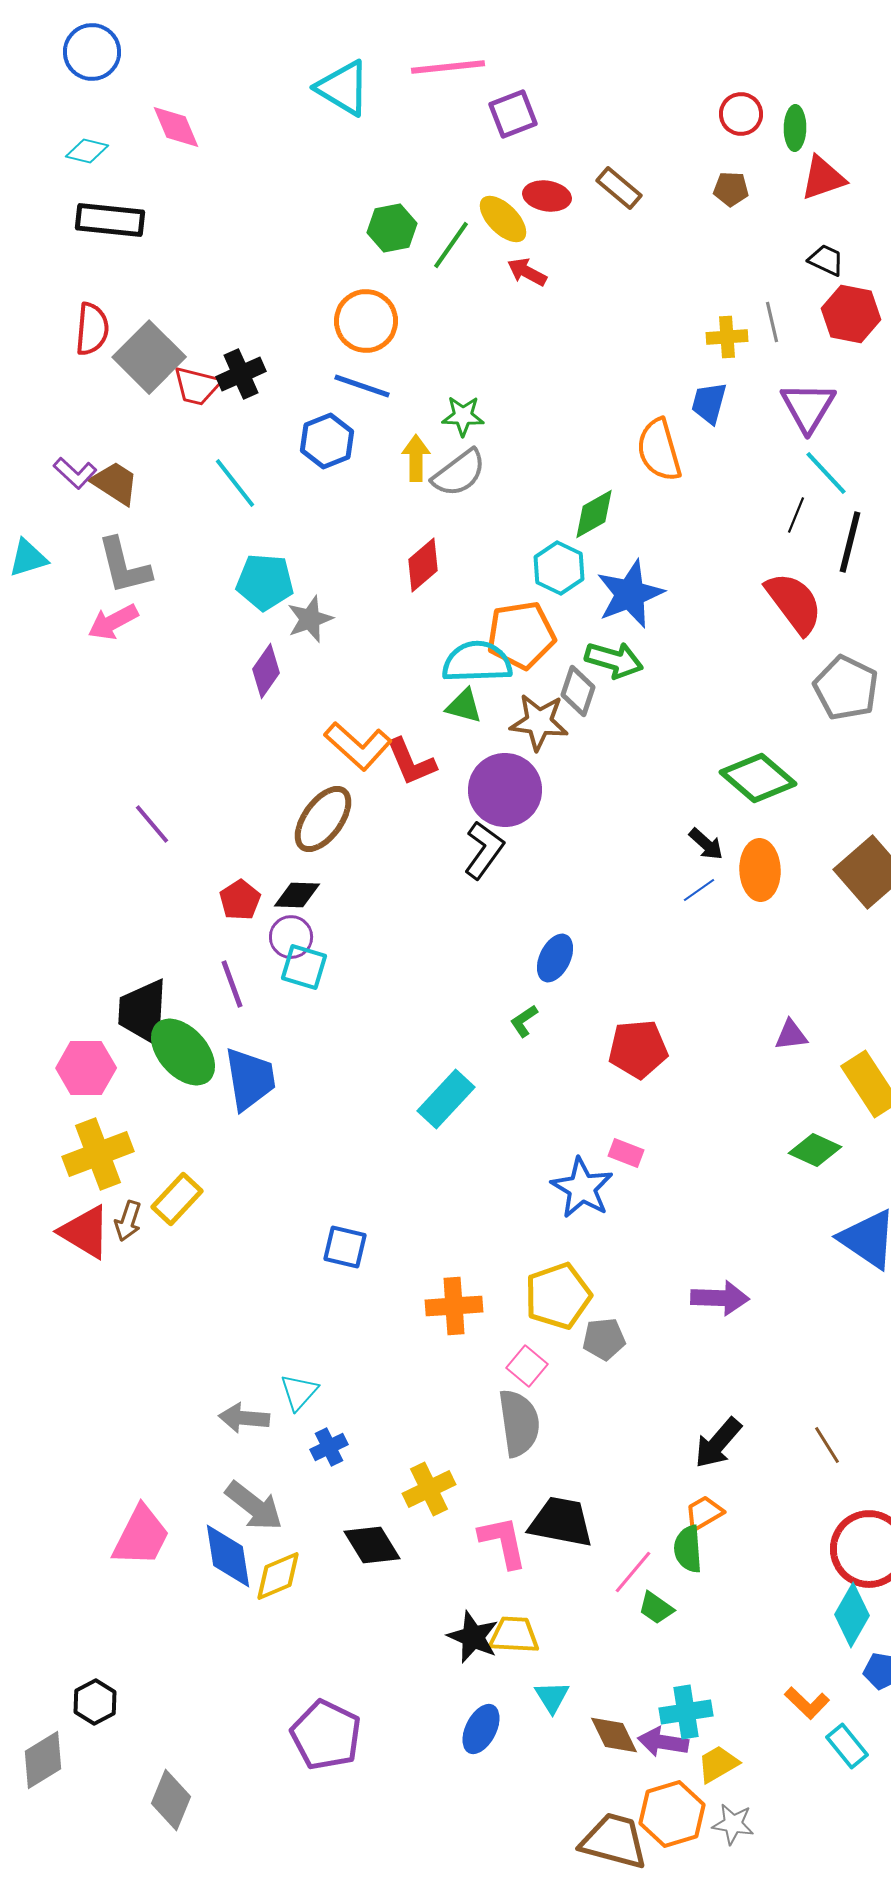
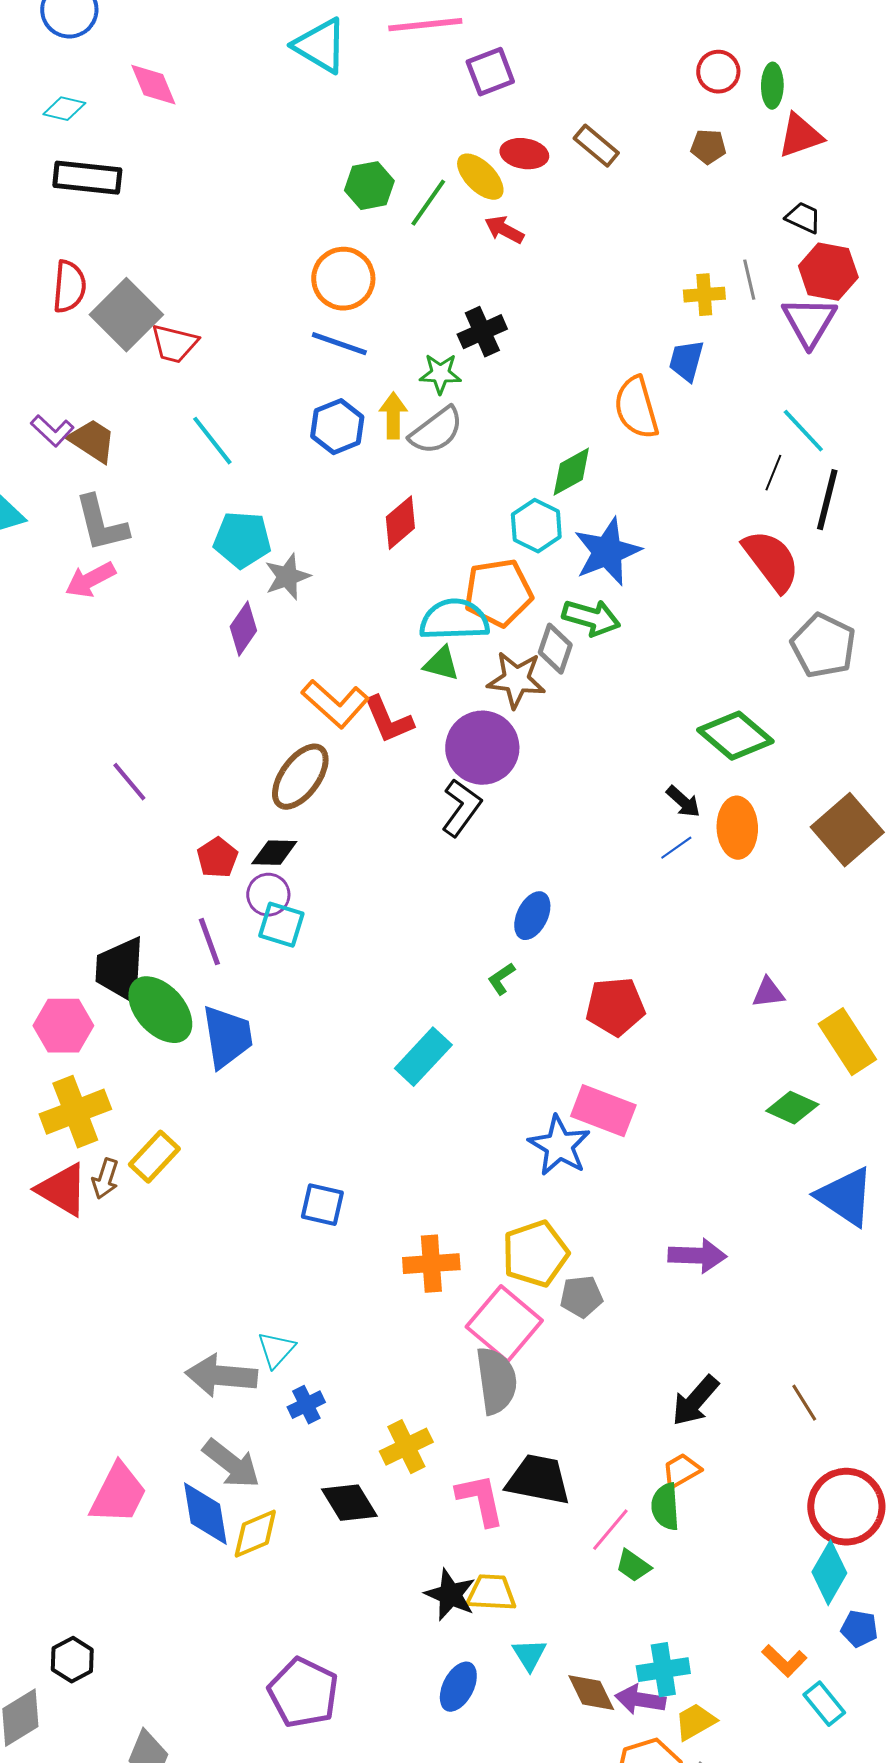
black cross: (241, 374) -> (482, 332), moved
purple triangle: (808, 407) -> (809, 322), moved
blue hexagon: (327, 441) -> (337, 427), moved
pink rectangle: (626, 1153) -> (603, 1111), size x1.8
pink square: (527, 1366) -> (504, 1324), size x1.8
gray arrow: (244, 1418) -> (221, 1376), size x1.4

